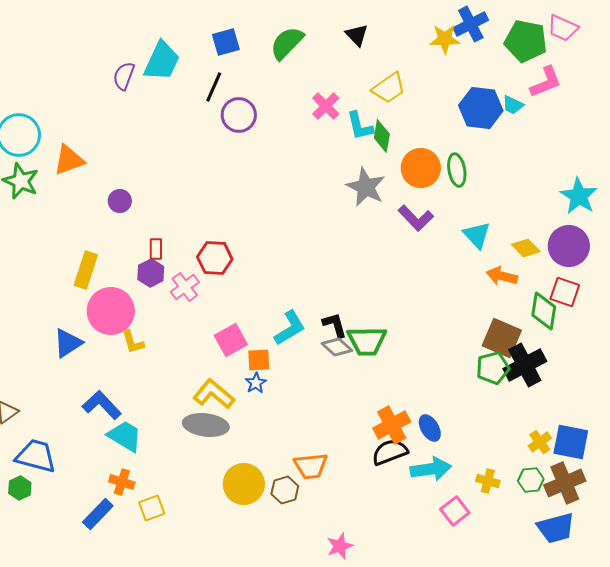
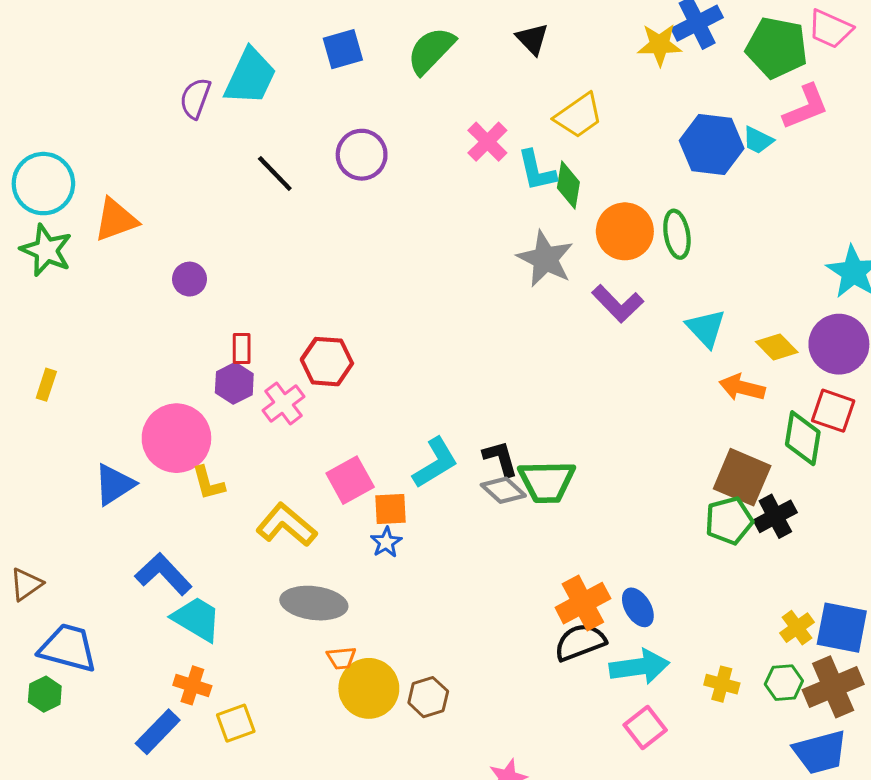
black line: (214, 87) -> (275, 173), moved, turned -68
yellow rectangle: (86, 270) -> (46, 385), moved, size x0.6
black cross: (525, 365) -> (775, 516), size x0.7
yellow L-shape: (214, 394) -> (286, 525), moved
orange trapezoid: (311, 466) -> (341, 658), moved, size x0.6
pink square: (455, 511) -> (645, 727), moved

